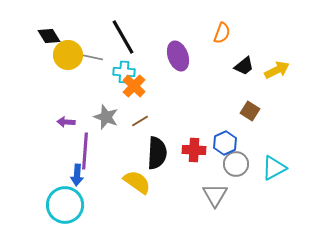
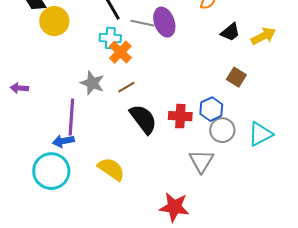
gray line: (91, 57) -> (142, 23), moved
purple arrow: (66, 122) -> (19, 88), moved
black semicircle: (157, 153) -> (143, 119), turned -40
blue arrow: (77, 175) -> (63, 141), turned 75
yellow semicircle: (137, 182) -> (111, 169), moved

